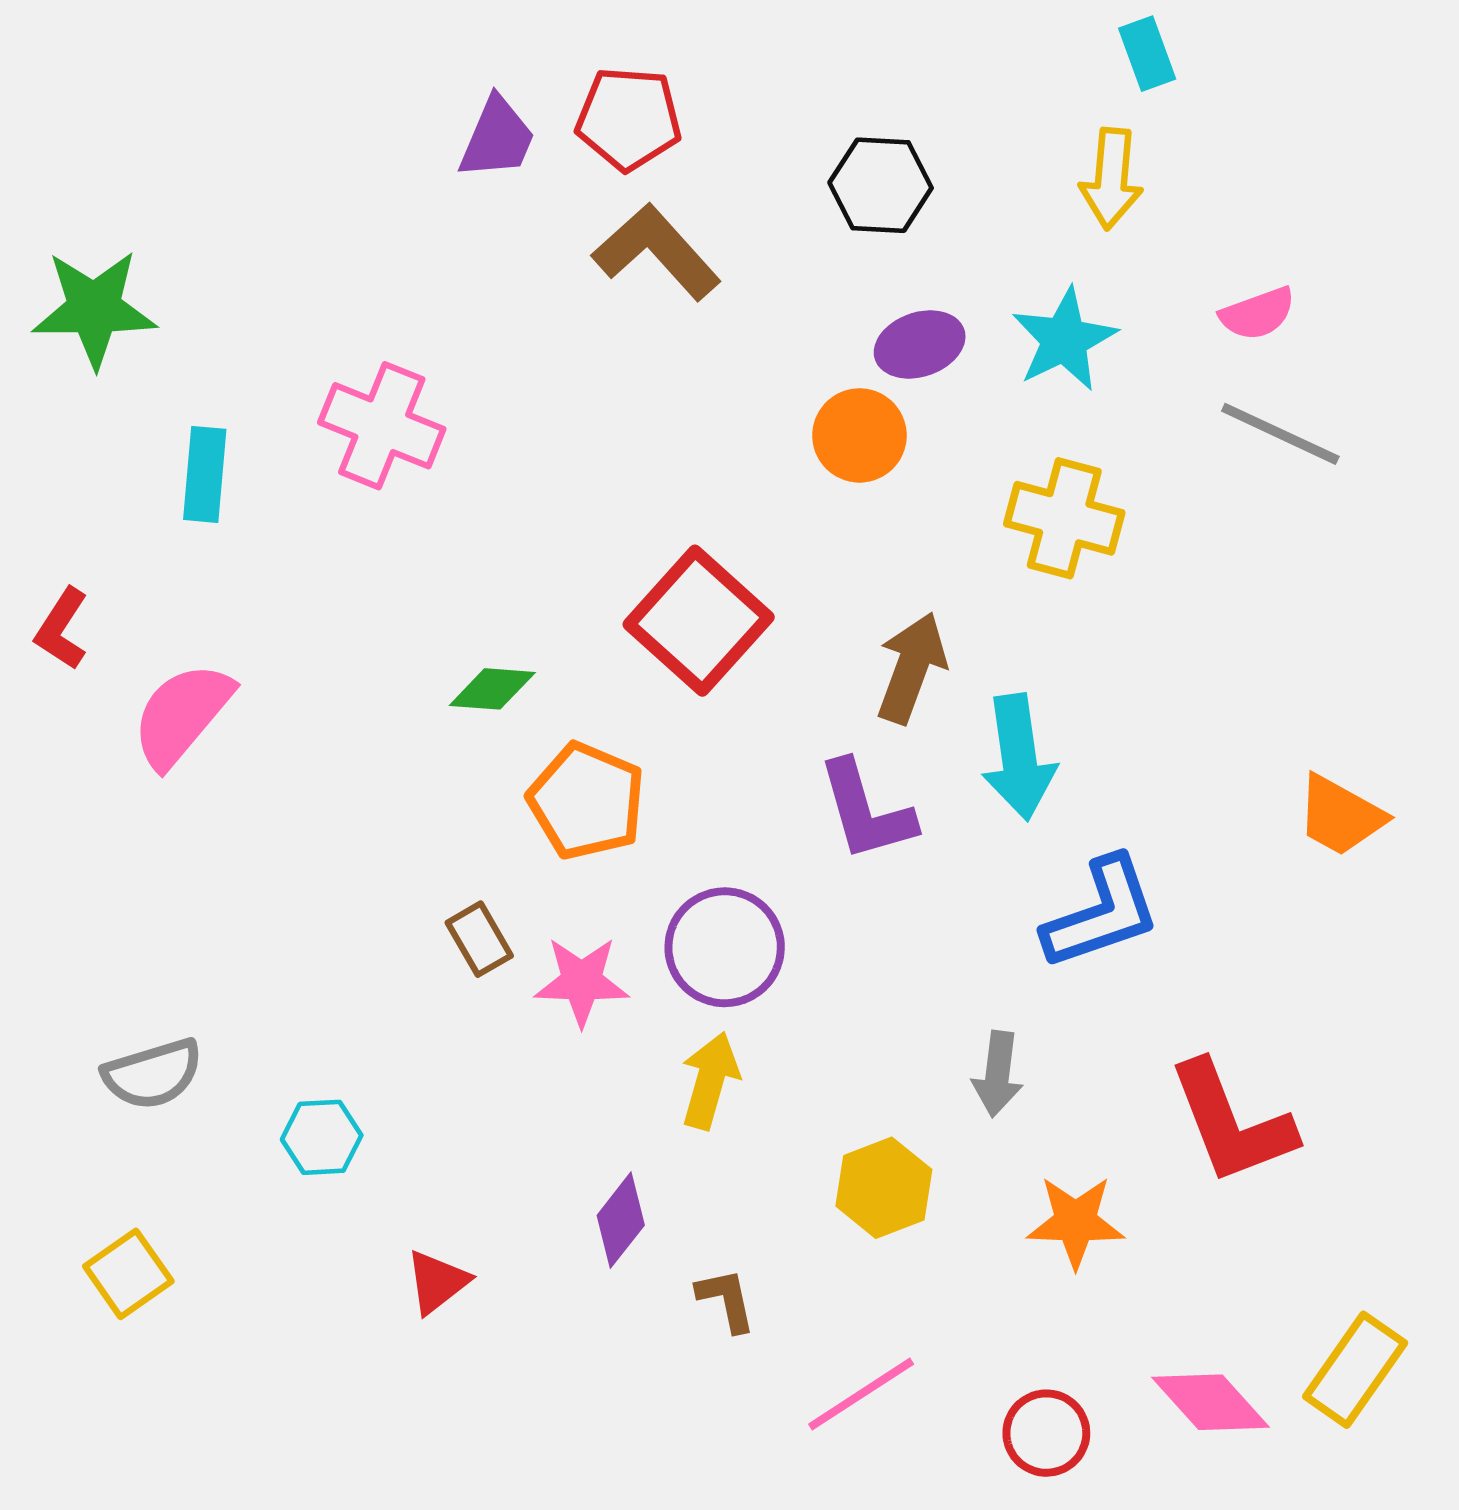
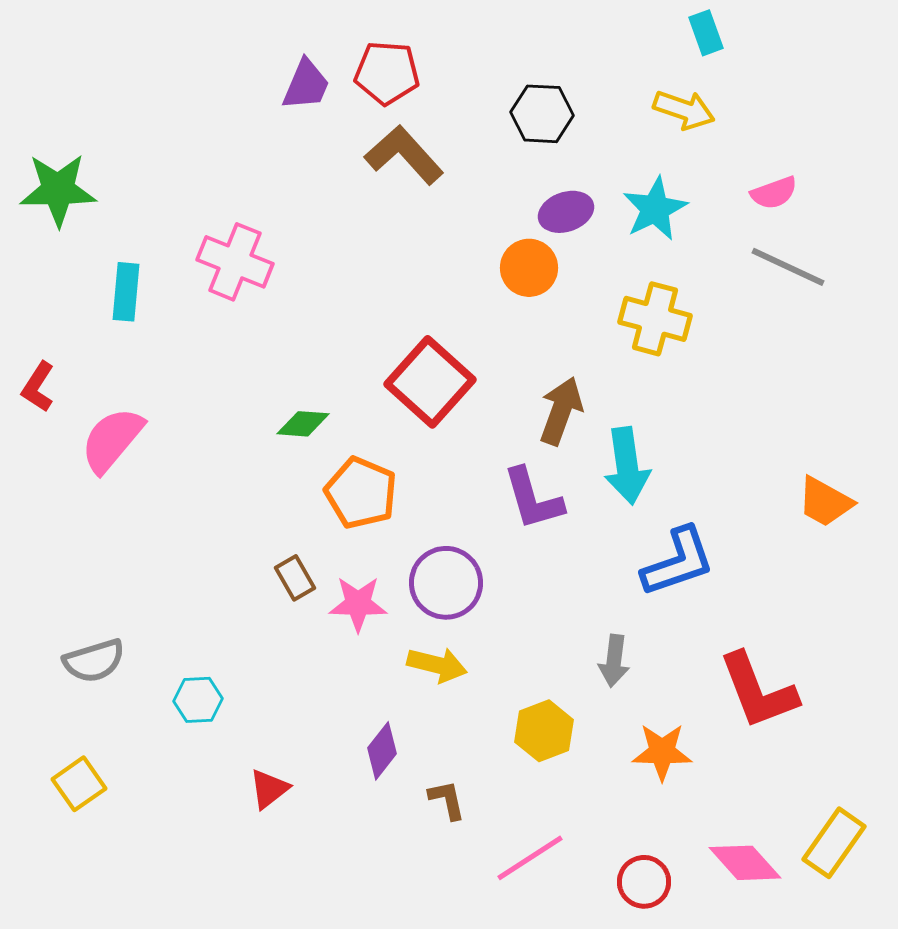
yellow arrow: (1111, 179) -> (684, 110), turned -76
yellow arrow: (710, 1080) -> (437, 665), turned 88

